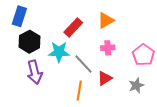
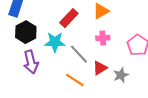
gray star: (136, 85) -> (121, 75), moved
orange line: (79, 91) -> (75, 80), turned -66

